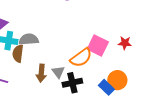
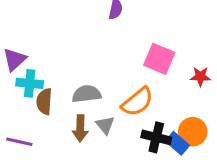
gray semicircle: (29, 39) -> (87, 94), moved
pink square: (98, 45) -> (159, 59), moved
black cross: (72, 83) -> (156, 137), moved, turned 30

